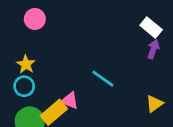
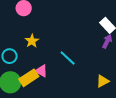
yellow star: (26, 64) -> (32, 41), moved

